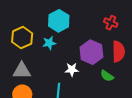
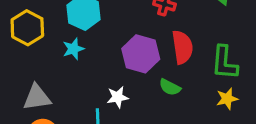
yellow hexagon: (22, 38) -> (27, 28), moved
white star: (72, 70) -> (118, 97), moved

